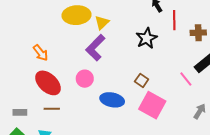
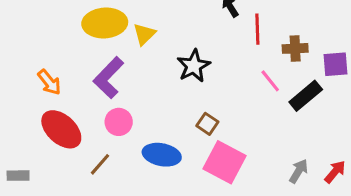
black star: (147, 38) -> (194, 66), moved
purple L-shape: (95, 48) -> (109, 78), moved
pink line: (186, 79) -> (270, 81), moved
brown line: (52, 109) -> (100, 164), moved, turned -49

